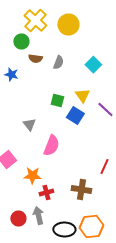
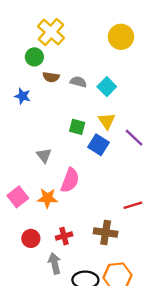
yellow circle: (68, 24) -> (121, 37), moved
gray semicircle: (58, 62) -> (78, 82), turned -96
cyan square: (93, 64) -> (107, 87), moved
red line: (104, 166) -> (133, 205), turned 49
orange star: (32, 176) -> (47, 198), moved
red circle: (18, 218) -> (31, 238), moved

